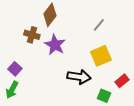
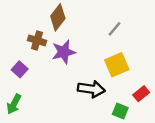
purple star: (55, 45) -> (64, 52), turned 30
purple square: (15, 69) -> (20, 69), moved

